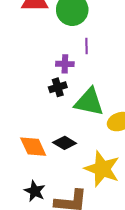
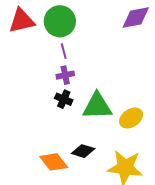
purple line: (86, 46) -> (64, 51), moved
black cross: (58, 87) -> (64, 99), turned -36

